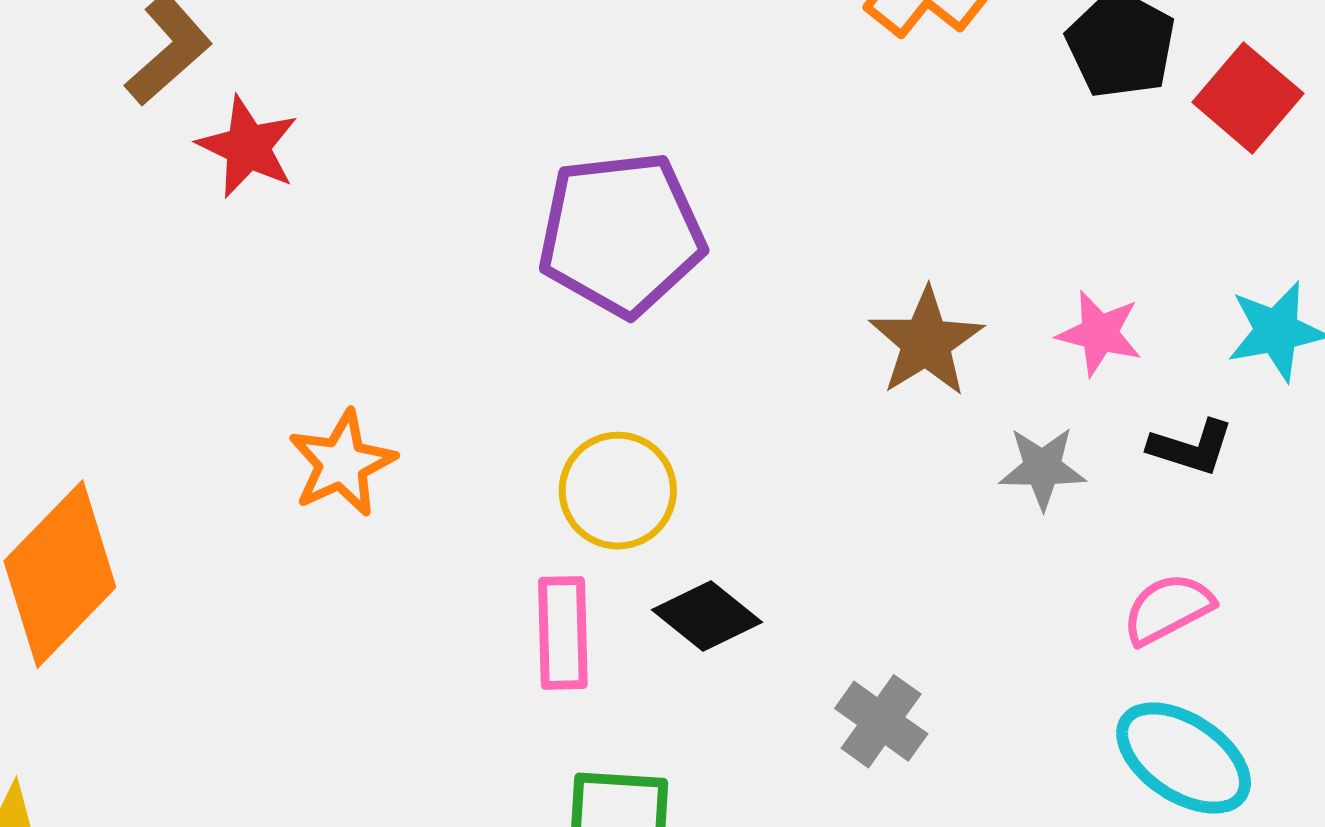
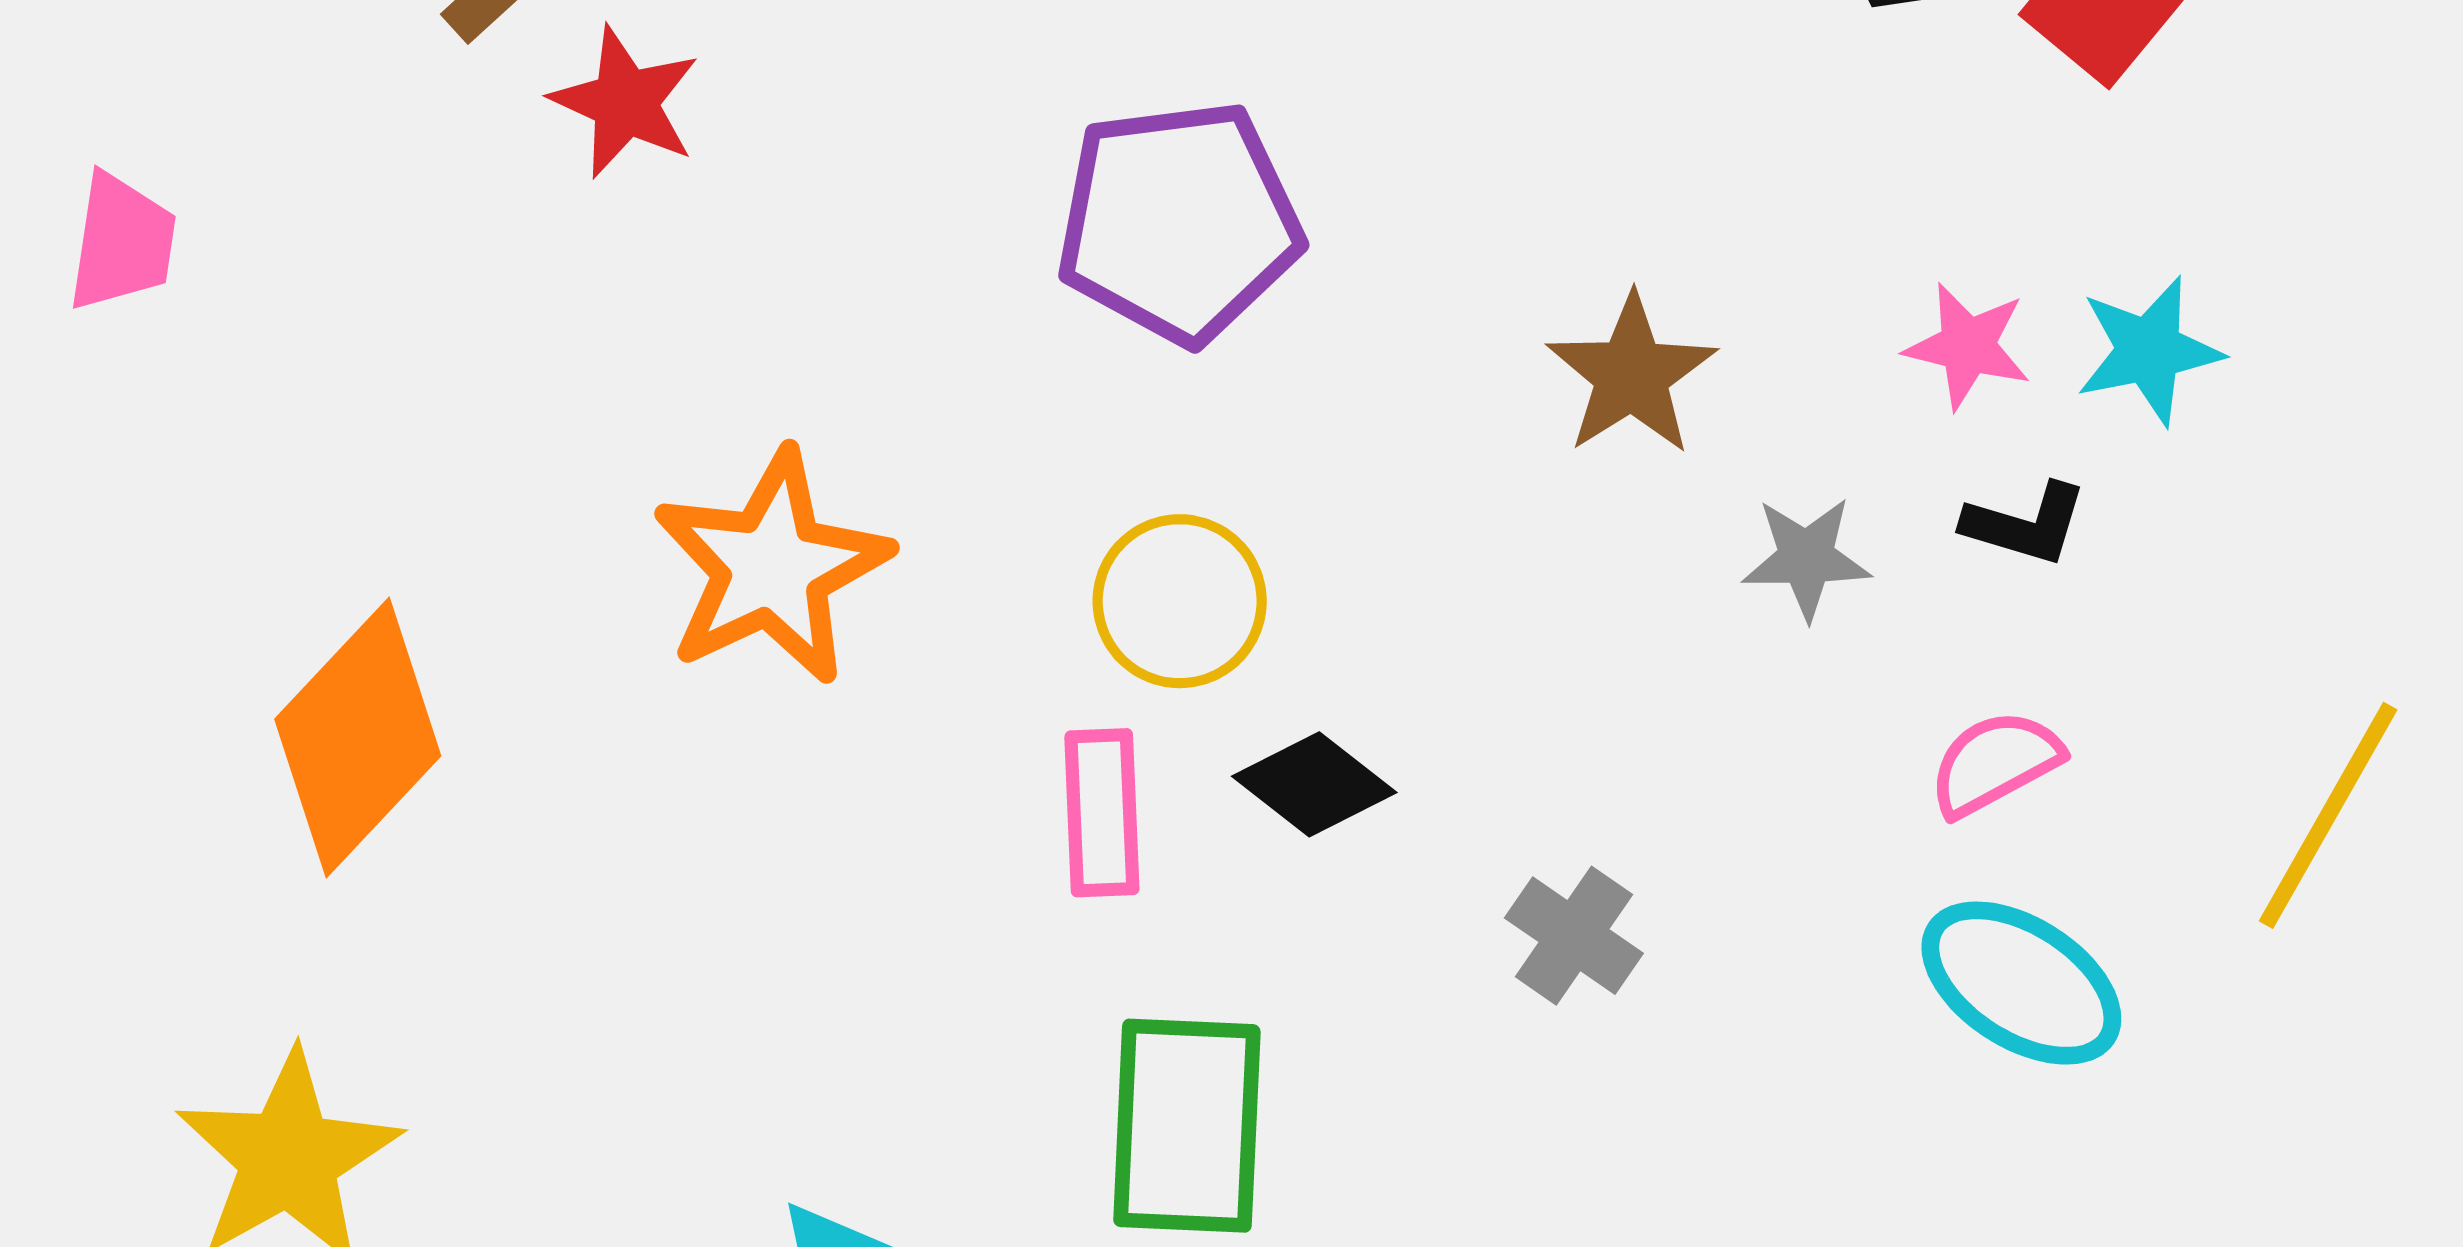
pink star: (1099, 333) -> (1968, 346), moved
orange star: (342, 463) -> (772, 567), size x1.5

